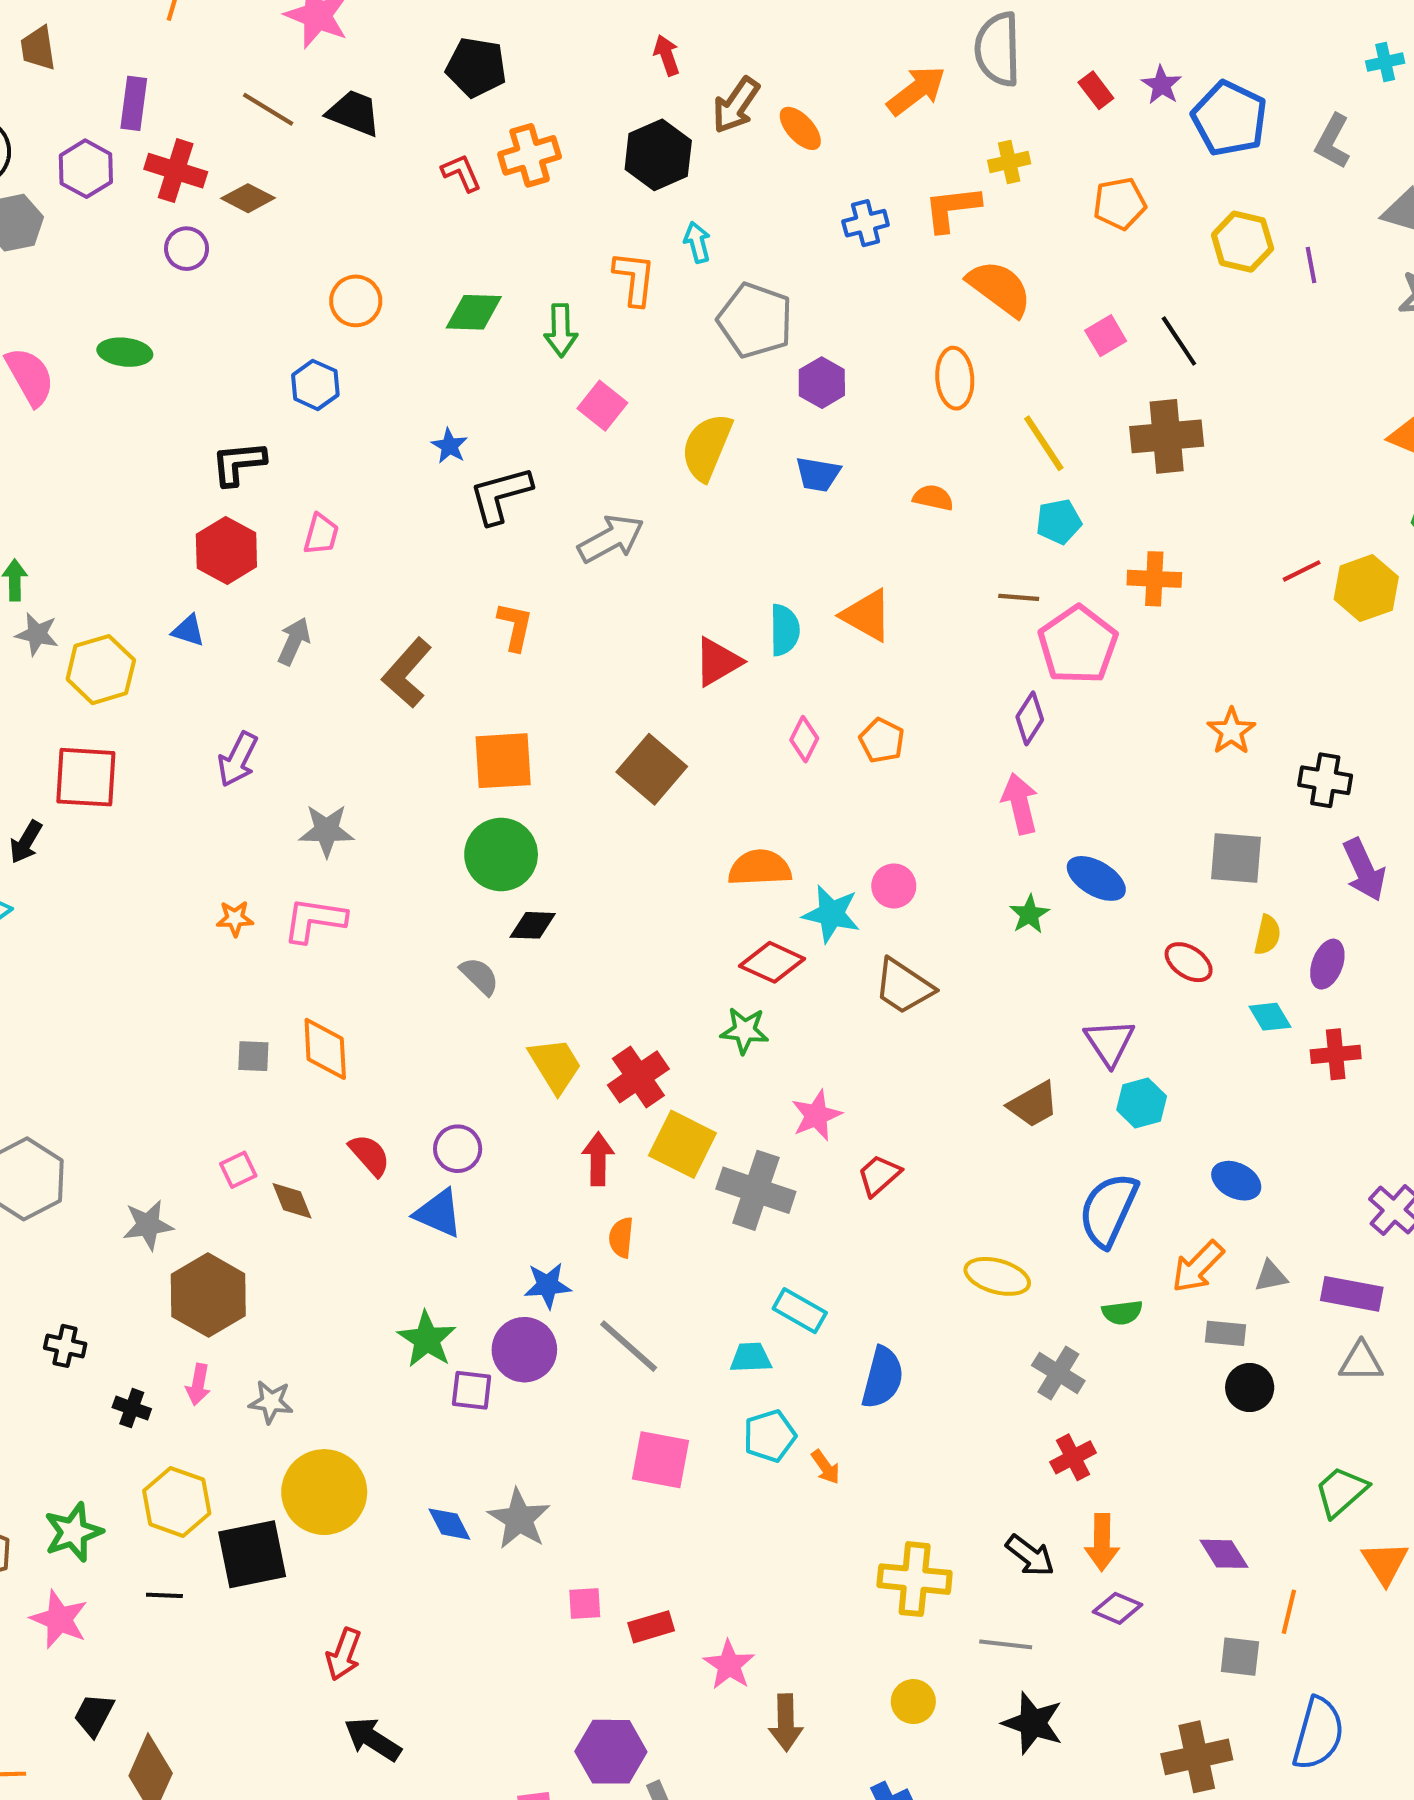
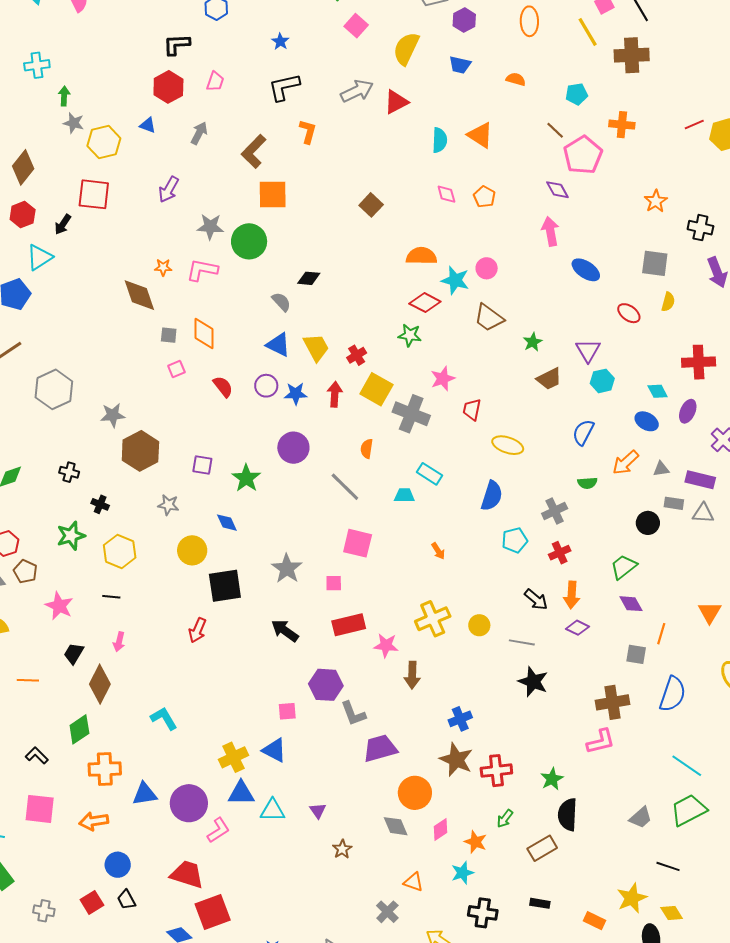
yellow line: (1044, 443) -> (588, 32), moved
black L-shape: (500, 495) -> (284, 87), moved
brown line: (1019, 597) -> (555, 130), turned 36
red triangle: (718, 662) -> (396, 102), moved
purple diamond: (1030, 718) -> (557, 190), turned -65
pink diamond: (804, 739) -> (446, 194), turned -45
orange square: (503, 761) -> (273, 194), moved
brown square: (652, 769) -> (371, 205), size x0.7
green circle: (501, 855) -> (249, 241), moved
green star: (1029, 914) -> (533, 342), moved
purple ellipse: (1327, 964) -> (688, 411), moved
cyan diamond: (1270, 1017) -> (658, 391), moved
red cross: (1336, 1054) -> (699, 362), size x1.4
red cross: (638, 1077) -> (357, 355), size x0.7
pink square: (238, 1170) -> (176, 369), moved
red trapezoid: (879, 1175) -> (472, 410), turned -40
brown diamond: (292, 1201) -> (139, 295), moved, size x1.6
blue semicircle: (1108, 1210) -> (583, 432), size x0.7
blue triangle: (438, 1213) -> (278, 345), moved
orange semicircle: (621, 1238) -> (367, 449), moved
yellow ellipse: (997, 1276) -> (508, 445), moved
blue star: (548, 1285) -> (296, 394), moved
gray rectangle: (1225, 1333) -> (674, 503), moved
purple circle: (524, 1350) -> (293, 448), moved
gray cross: (1058, 1373) -> (555, 511), turned 30
blue semicircle: (883, 1378) -> (492, 496), moved
pink arrow: (198, 1384) -> (119, 642), moved
purple square: (472, 1390) -> (202, 465), moved
cyan pentagon: (770, 1436) -> (515, 540), moved
yellow circle: (324, 1492) -> (192, 550), size x0.7
green trapezoid: (1341, 1492) -> (624, 567), moved
blue diamond: (449, 1524) -> (227, 523), moved
green star: (73, 1532) -> (71, 536), moved
black square: (252, 1554) -> (225, 586), moved
yellow cross: (915, 1579) -> (433, 619), moved, turned -32
pink square: (585, 1603) -> (334, 583), moved
red rectangle: (651, 1627) -> (349, 625), size x1.5
pink star: (729, 1665) -> (386, 645), turned -30
yellow circle: (913, 1702) -> (479, 625), moved
black arrow: (373, 1739) -> (285, 631), moved

